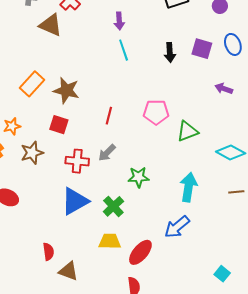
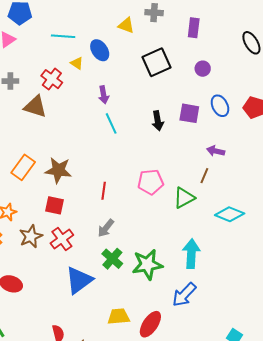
red cross: (77, 161) -> (62, 239), moved, turned -35
green star: (138, 177) -> (147, 265), moved, size x1.4
brown line: (236, 192) -> (204, 176), moved, turned -56
green cross: (113, 206) -> (112, 259), moved

